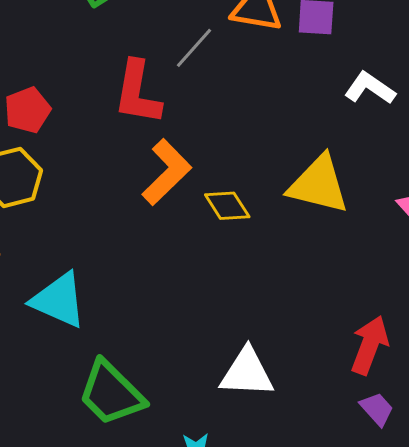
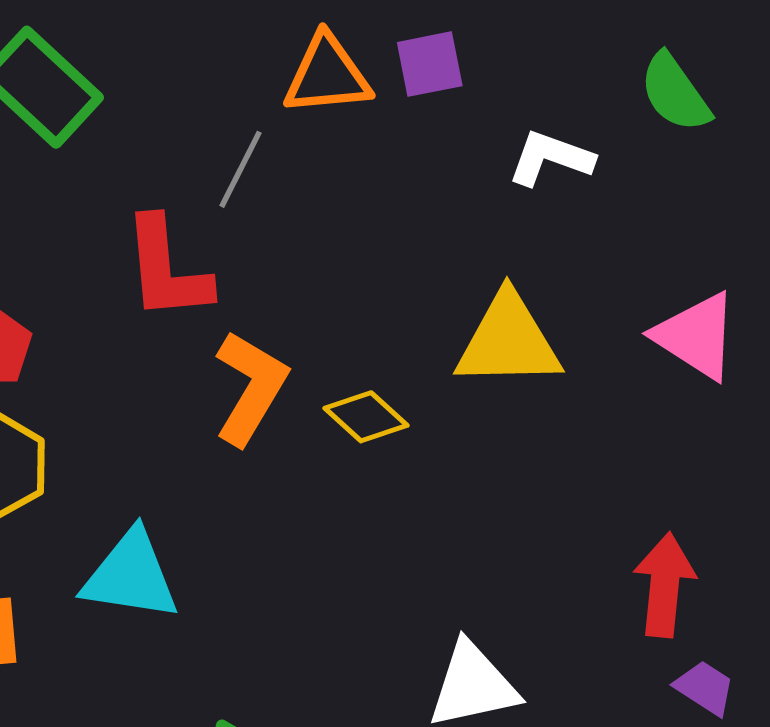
cyan triangle: (59, 300) -> (131, 575), moved

